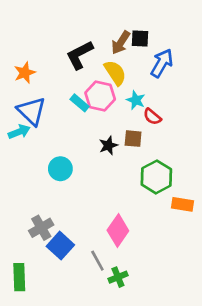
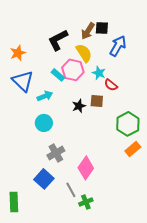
cyan arrow: (19, 132) -> (45, 96), moved
green hexagon: (156, 177) -> (128, 124), moved
orange rectangle: (182, 204) -> (133, 149), turned -49
gray cross: (41, 228) -> (56, 153), moved

